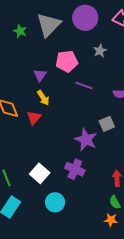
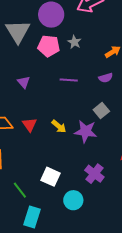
pink pentagon: (67, 61) -> (49, 46), moved, turned 30
yellow arrow: (43, 98) -> (59, 126), moved
purple cross: (75, 169) -> (94, 174), moved, turned 30

